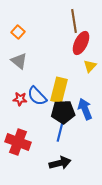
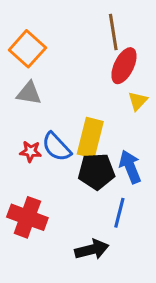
orange square: (18, 32) -> (27, 49), size x1.6
gray triangle: (19, 61) -> (29, 93), turned -30
blue line: (60, 132) -> (119, 213), moved

